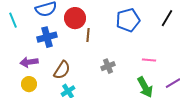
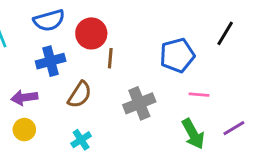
blue pentagon: (128, 20) -> (177, 55), moved
gray cross: (108, 66) -> (139, 103), size x1.5
brown semicircle: (62, 70) -> (80, 95), moved

